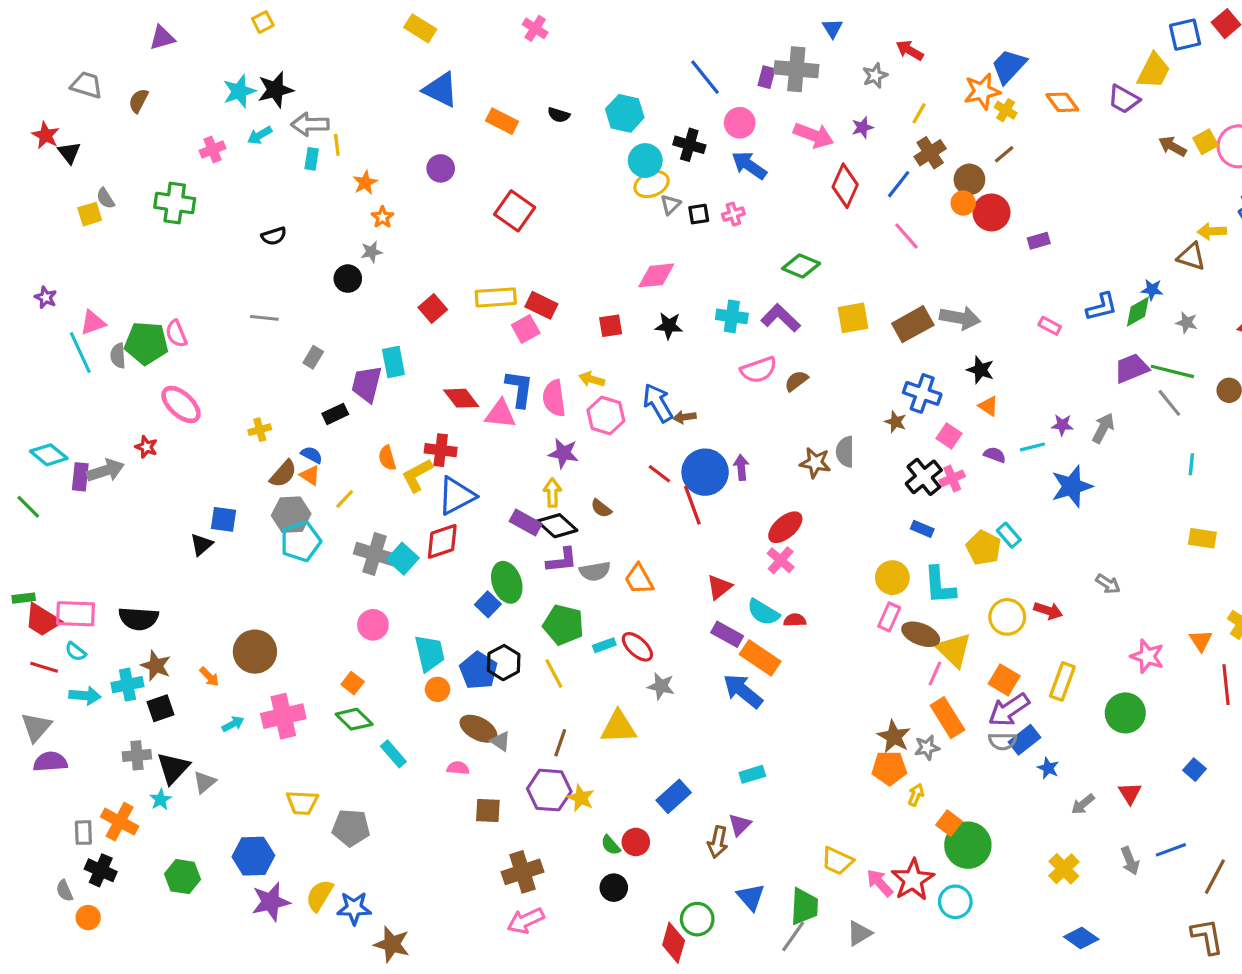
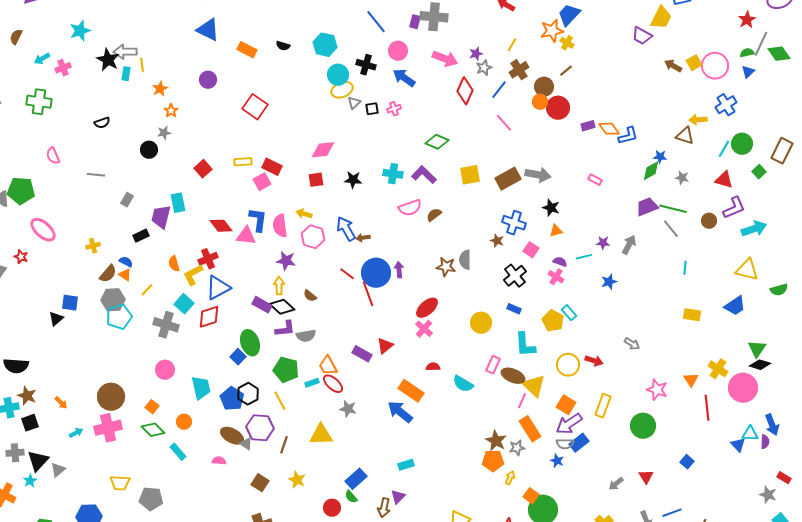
gray star: (875, 76) -> (484, 68), moved
black star: (275, 90) -> (108, 60), moved, turned -30
orange diamond: (1062, 102) -> (609, 129), moved
cyan arrow: (260, 135) -> (42, 59), moved
pink diamond: (656, 275) -> (323, 150), moved
yellow rectangle: (496, 297) -> (243, 162), size x0.7
blue L-shape: (1102, 307) -> (628, 136), moved
pink semicircle: (176, 334) -> (53, 156), moved
orange triangle: (988, 406) -> (556, 231), turned -48
red cross: (441, 450) -> (208, 259), turned -30
pink cross: (952, 478) -> (556, 277), moved, turned -35
blue star: (1072, 486) -> (609, 282), size x0.6
cyan square: (403, 559) -> (184, 304), moved
yellow circle: (892, 578) -> (481, 323), moved
orange trapezoid: (639, 579) -> (328, 366), moved
cyan semicircle: (763, 612) -> (463, 384), moved
purple rectangle: (727, 634) -> (362, 354), moved
brown circle: (255, 652) -> (111, 397), moved
orange circle: (438, 689) -> (184, 422), moved
blue star: (1048, 768) -> (557, 461), moved
purple hexagon: (549, 790) -> (260, 428), moved
brown square: (488, 811) -> (260, 483), moved, turned 30
green semicircle: (611, 845) -> (351, 497), moved

